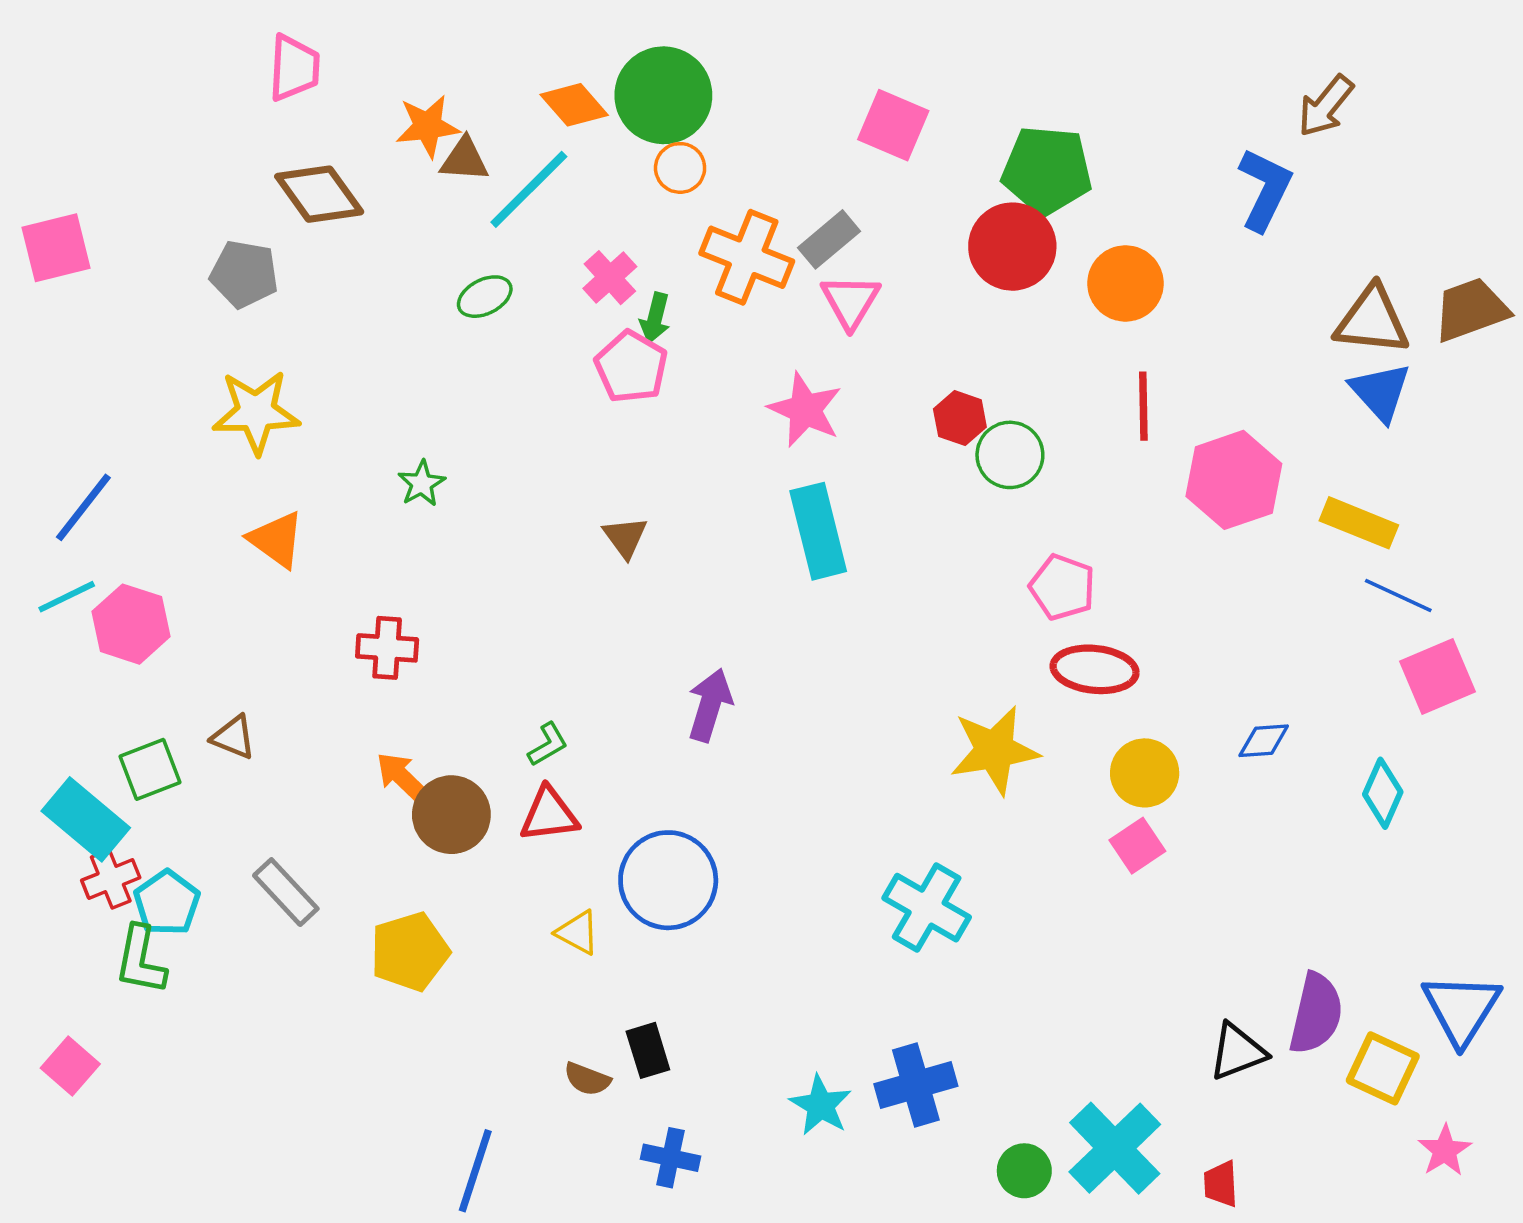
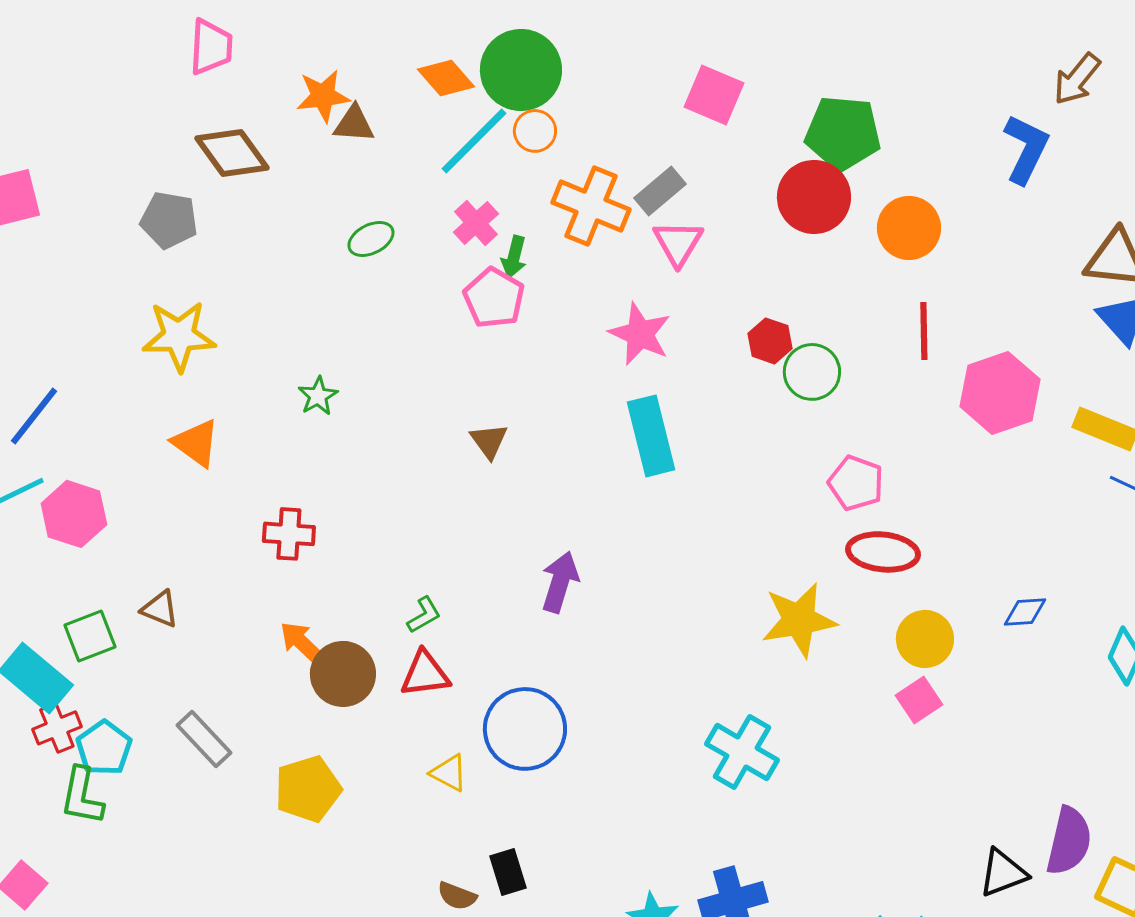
cyan line: (529, 189) -> (474, 141), moved

